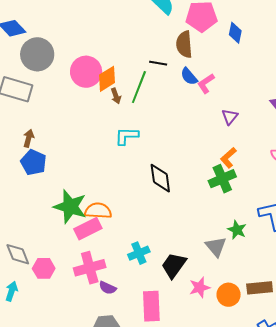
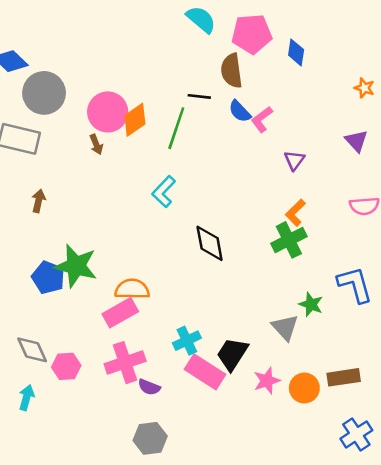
brown arrow: (116, 96) -> (96, 145), moved
cyan L-shape: (127, 136) -> (164, 192), turned -45
blue pentagon: (33, 162) -> (48, 277), moved
green star: (70, 207) -> (76, 266), moved
pink rectangle: (151, 306) -> (205, 372), moved, turned -52

